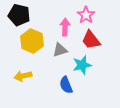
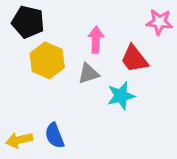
pink star: (86, 15) -> (159, 22), moved, turned -30
yellow arrow: (23, 76) -> (19, 140), moved
blue semicircle: (66, 85) -> (55, 136), moved

